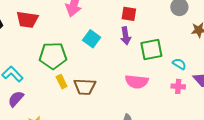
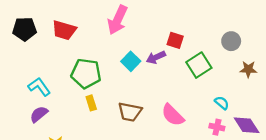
purple arrow: (126, 36) -> (156, 57), moved, turned 66
green square: (151, 50) -> (199, 65), moved, turned -30
pink semicircle: (137, 82) -> (173, 115), turned 30
brown trapezoid: (85, 87) -> (130, 112), moved

